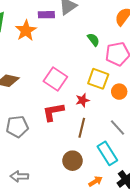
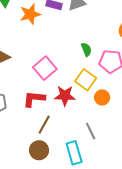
green semicircle: (93, 40) -> (86, 49), moved
red star: (82, 100) -> (65, 96), size x1.5
brown line: (82, 128) -> (44, 125), moved

